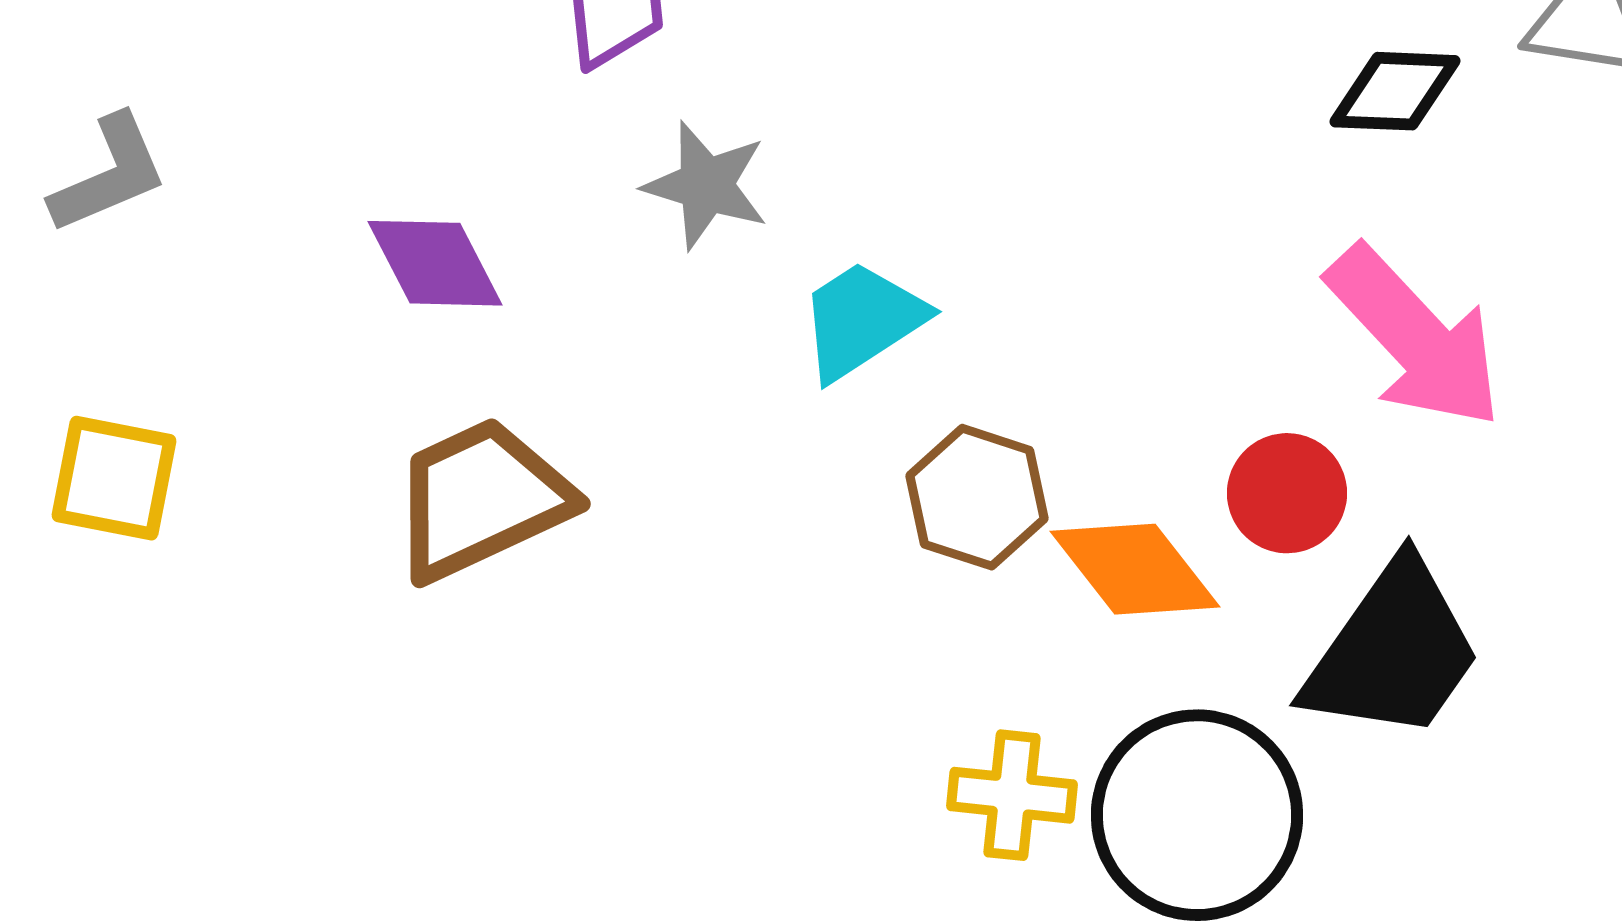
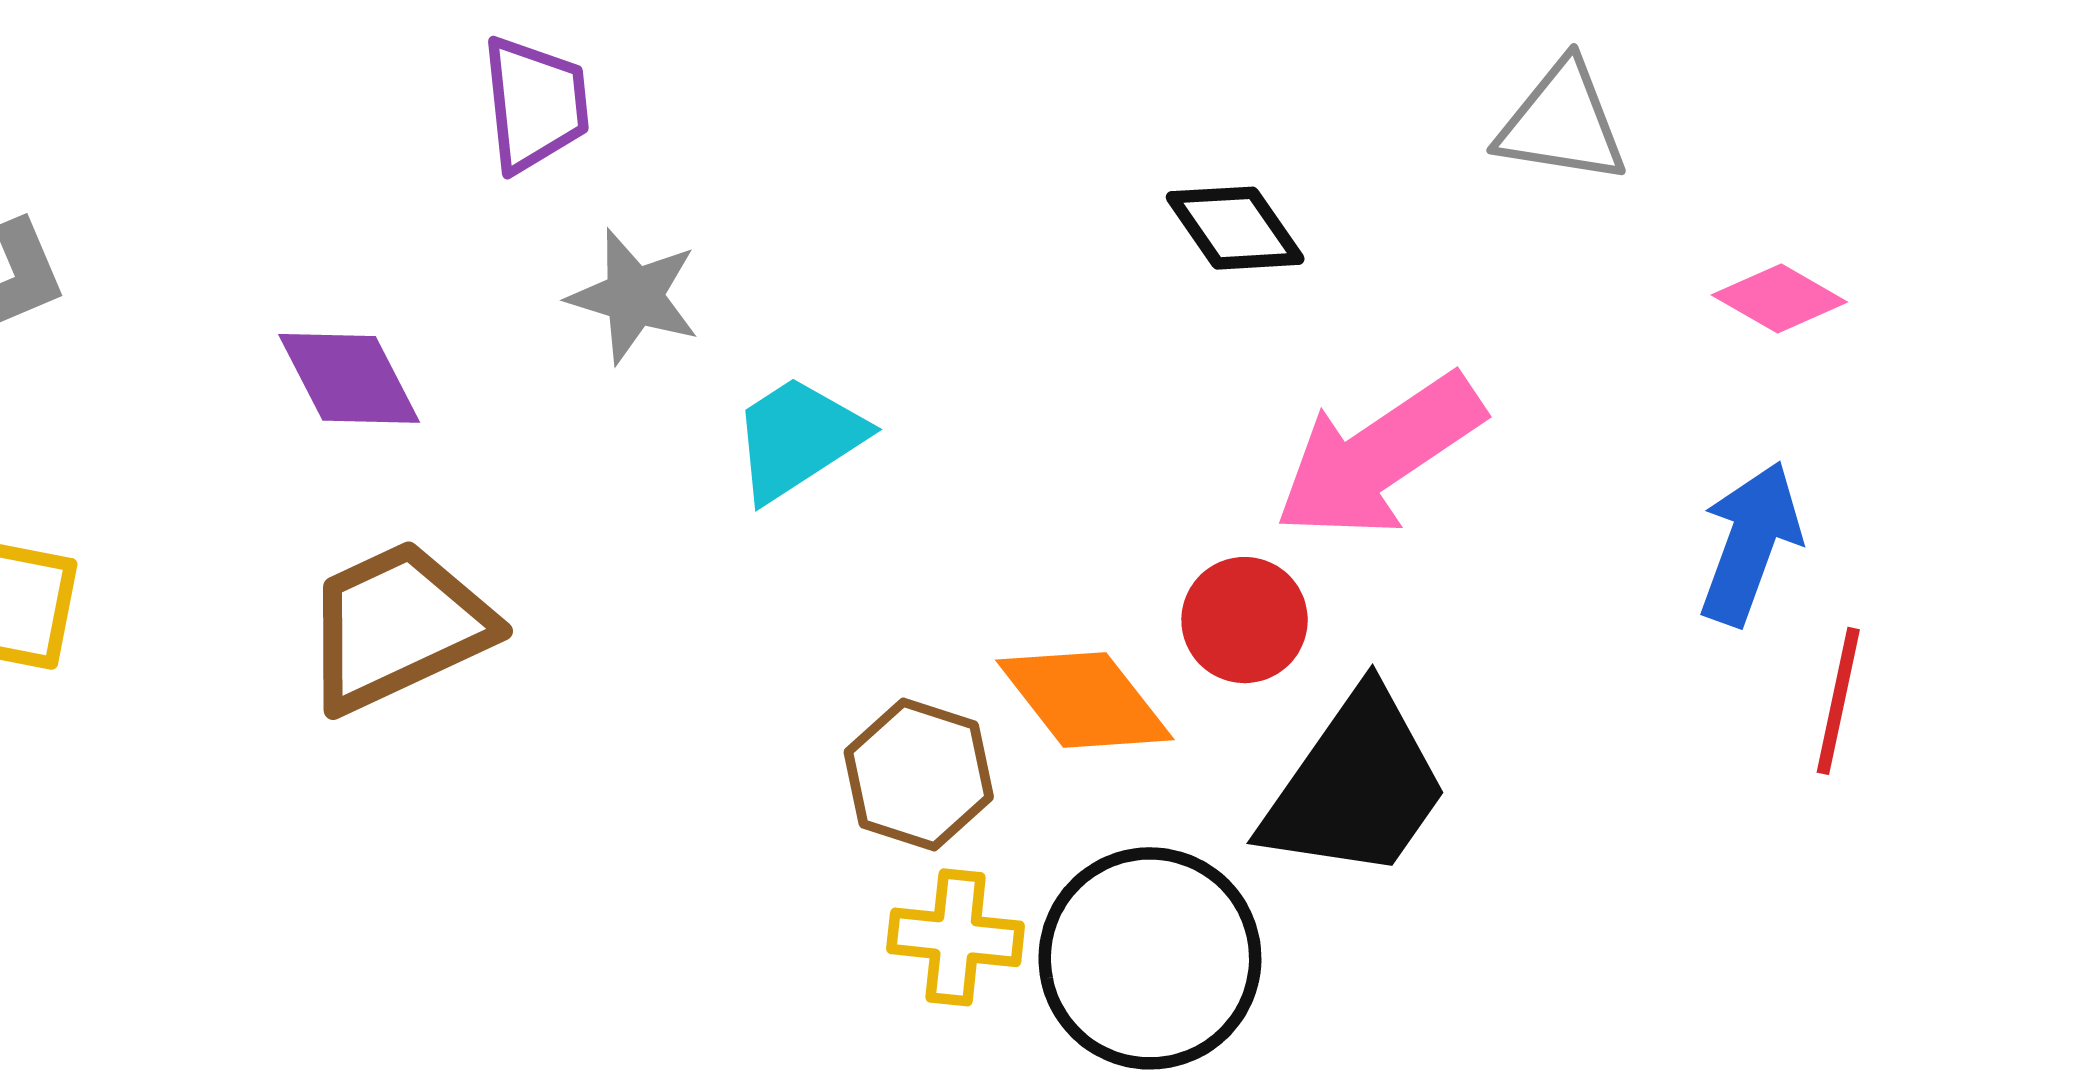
black diamond: (1395, 91) -> (1235, 228), moved, turned 53
pink arrow: (1415, 337) -> (1379, 456), turned 99
brown hexagon: (977, 497) -> (919, 775), moved

